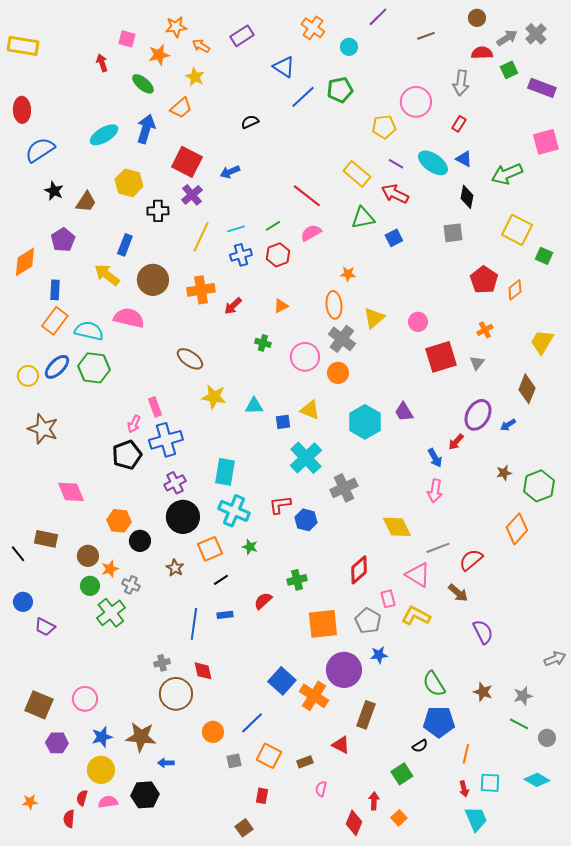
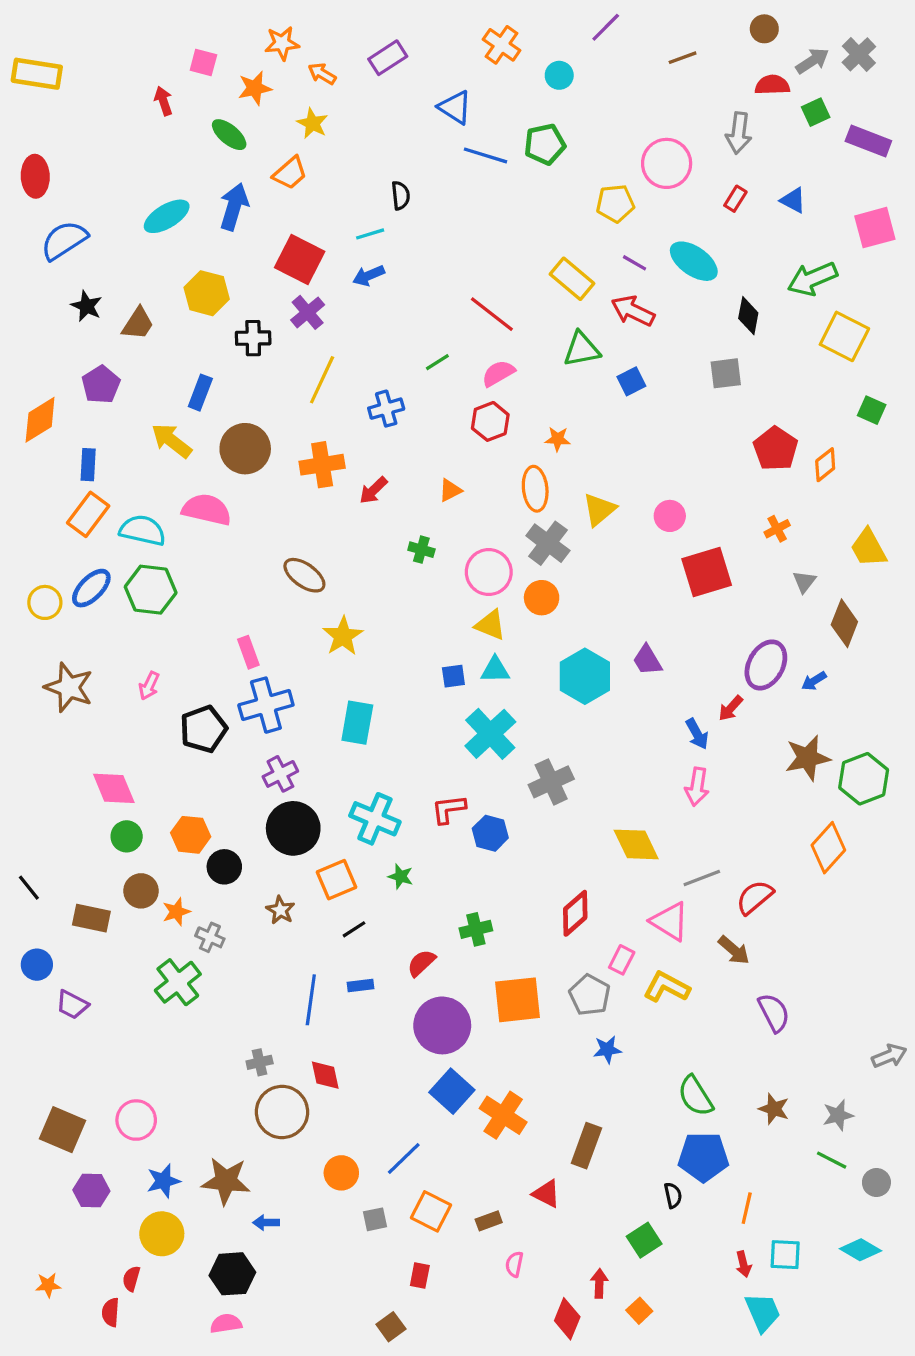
blue line: (303, 97) -> (485, 155), turned 60
black semicircle: (250, 122) -> (401, 195), turned 108
blue triangle: (464, 159) -> (793, 200), moved
cyan line: (236, 229) -> (370, 234), moved
yellow square: (517, 230) -> (844, 336), moved
red hexagon: (278, 255) -> (490, 421), moved
yellow trapezoid: (542, 342) -> (868, 548), turned -60
gray triangle: (477, 363) -> (804, 582), moved
yellow star: (214, 397) -> (343, 636), turned 30
cyan triangle: (254, 406) -> (495, 670), moved
yellow triangle: (310, 410) -> (490, 625), moved
pink arrow: (134, 424) -> (149, 686), moved
cyan rectangle: (225, 472) -> (357, 723), moved
brown star: (504, 473) -> (808, 758), size x1.8
brown rectangle: (46, 539) -> (91, 918), moved
green circle: (90, 586) -> (127, 836), moved
pink rectangle: (388, 599) -> (622, 960), turned 42
purple circle: (344, 670) -> (442, 1025), moved
black semicircle: (420, 746) -> (673, 1195), turned -70
pink semicircle: (108, 802) -> (226, 1324), moved

